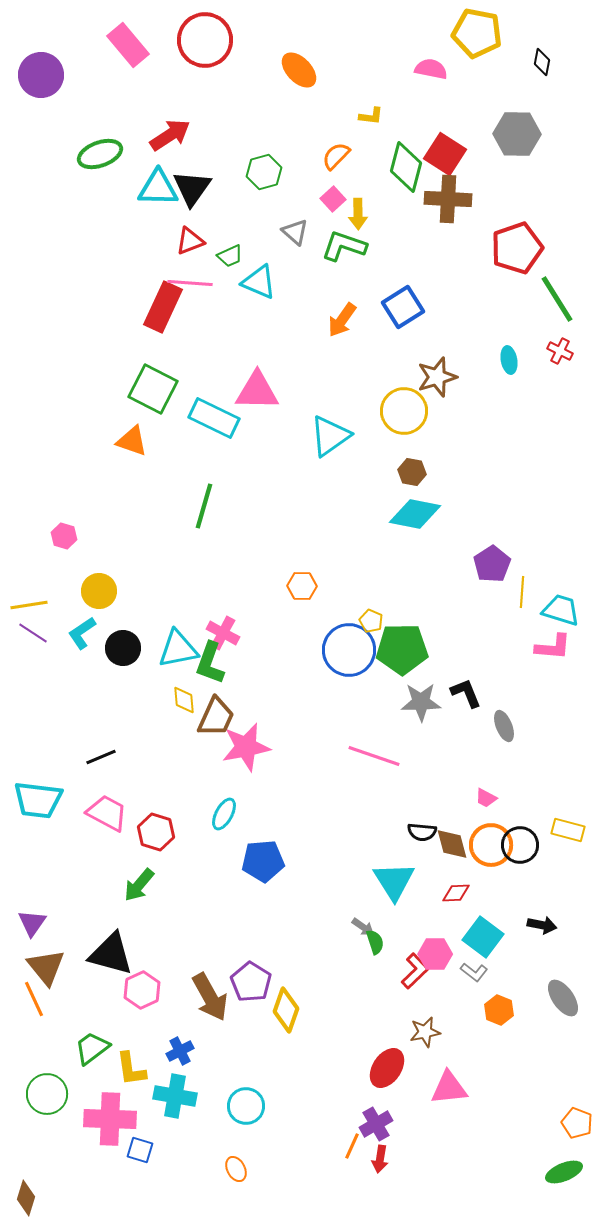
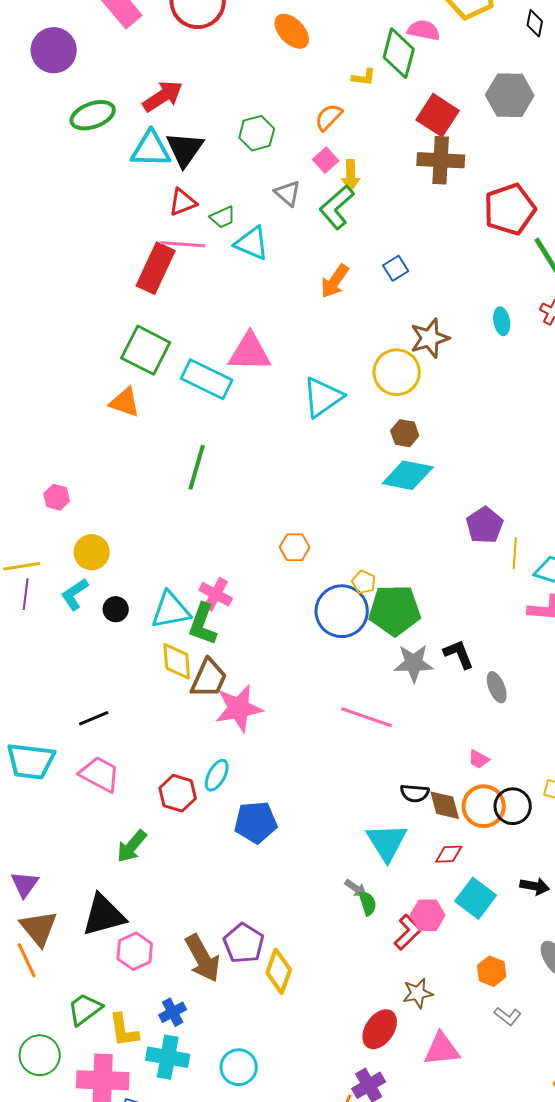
purple circle: (41, 75) -> (54, 50), moved
green diamond: (406, 167) -> (399, 53), moved
green L-shape: (344, 246) -> (337, 207), turned -60
blue square: (403, 307) -> (396, 268), size x0.6
purple line: (33, 633) -> (26, 594), turned 64
black circle: (123, 648) -> (116, 609), size x0.7
yellow diamond: (184, 700) -> (177, 661), size x1.4
red hexagon: (156, 832) -> (178, 793), moved
black triangle: (111, 954) -> (104, 915), turned -30
gray L-shape: (474, 972) -> (508, 1016), moved

